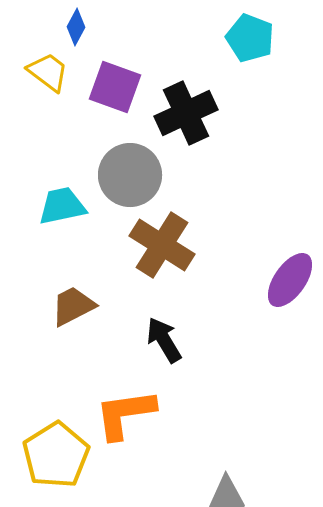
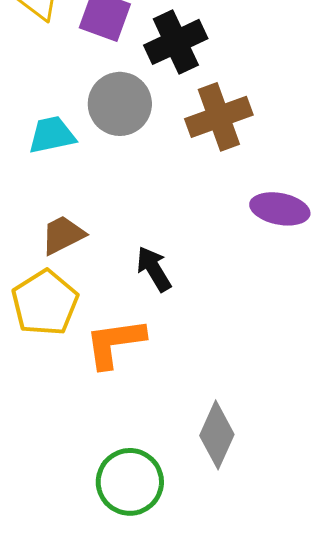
brown cross: (162, 245) -> (219, 117), moved, turned 38
purple ellipse: (290, 280) -> (280, 209), turned 66
yellow pentagon: (56, 455) -> (45, 303), moved

